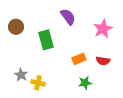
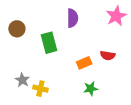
purple semicircle: (68, 17) -> (72, 18), turned 36
pink star: (103, 29) -> (116, 16), moved
red semicircle: (103, 61) -> (108, 55), moved

